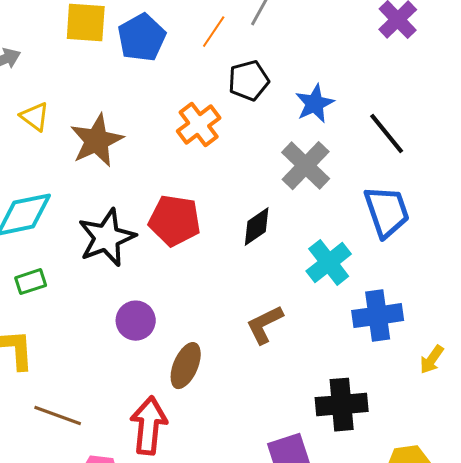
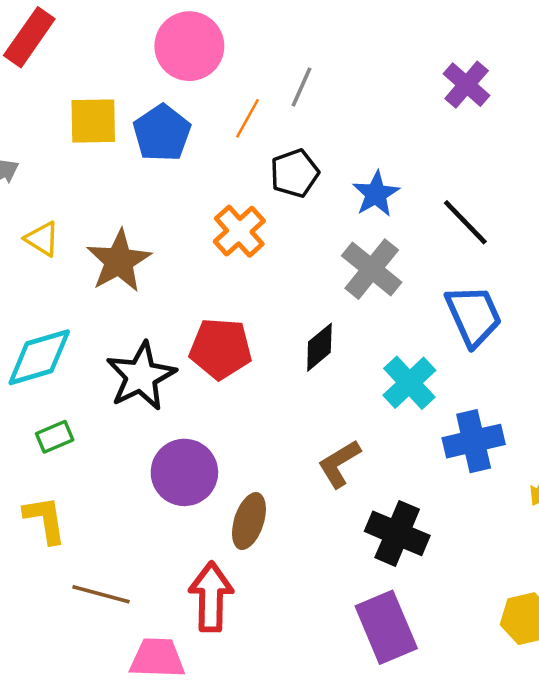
purple circle: (136, 321) -> (184, 472), size x1.4
black cross: (342, 405) -> (397, 533), moved, turned 33

